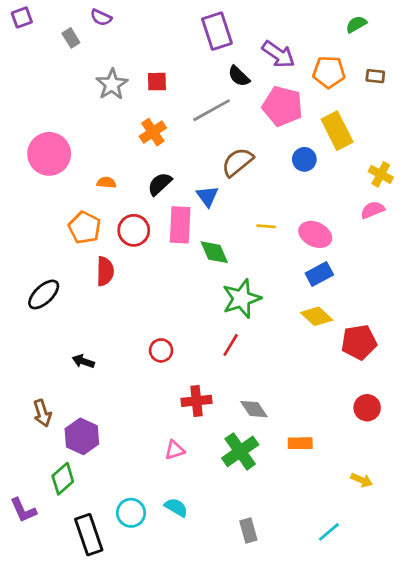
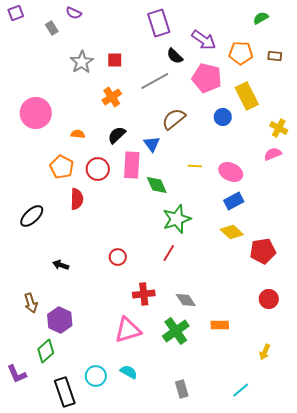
pink triangle: (175, 450) -> (128, 330), size x1.8
yellow arrow: (362, 480) -> (265, 352), turned 91

